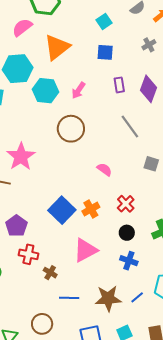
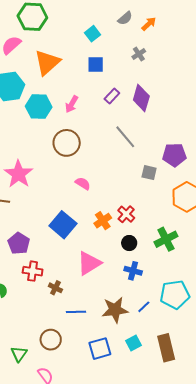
purple rectangle: (119, 85) -> (112, 96), turned 56
pink semicircle: (104, 169) -> (83, 183), moved
orange cross: (91, 209) -> (103, 221), moved

